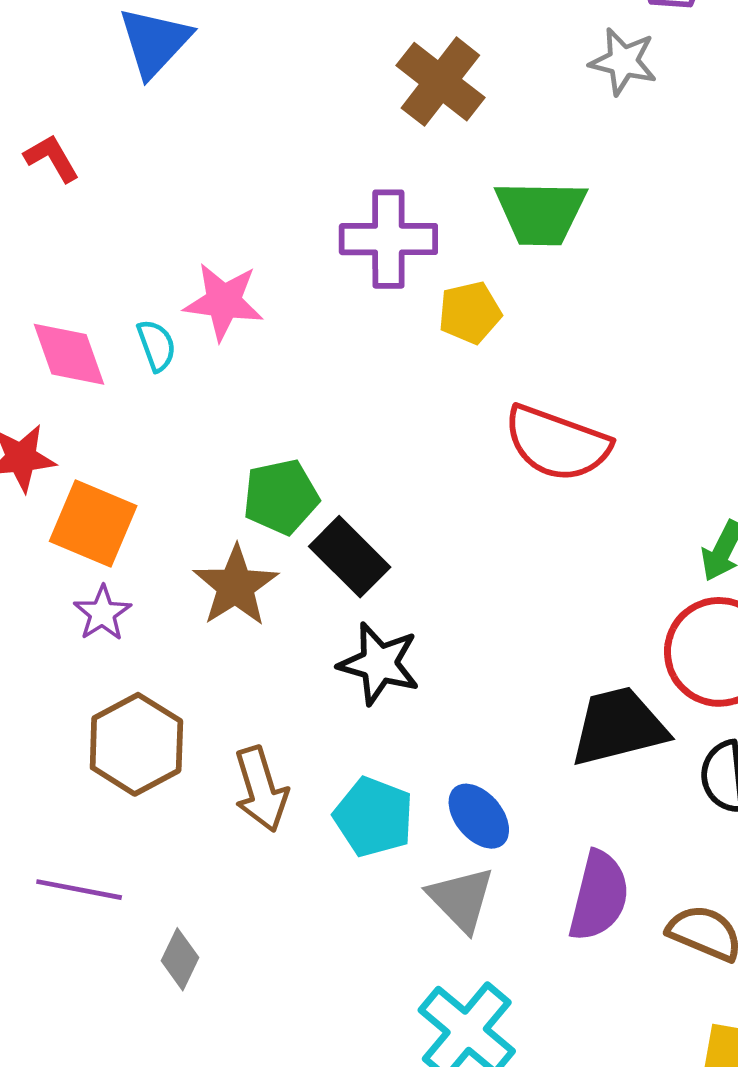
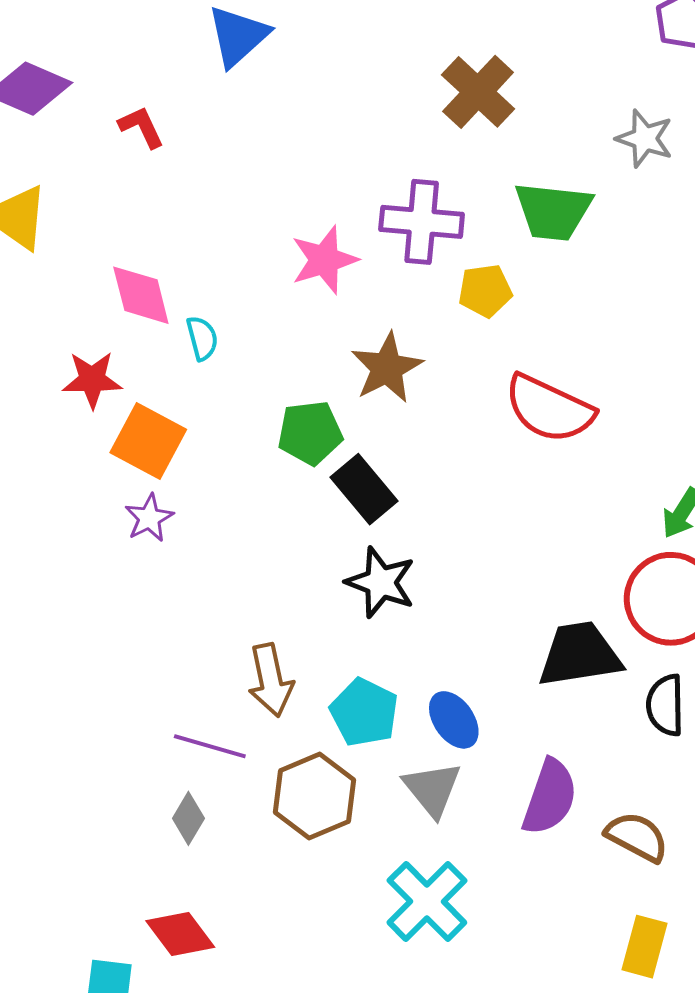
gray star: (623, 61) -> (645, 139), moved
pink star: (224, 302) -> (324, 260), moved, turned -30
cyan semicircle: (156, 345) -> (202, 338), moved
brown star: (236, 586) -> (387, 368), moved
brown hexagon: (136, 744) -> (314, 796), moved
purple line: (79, 890) -> (210, 746), moved

